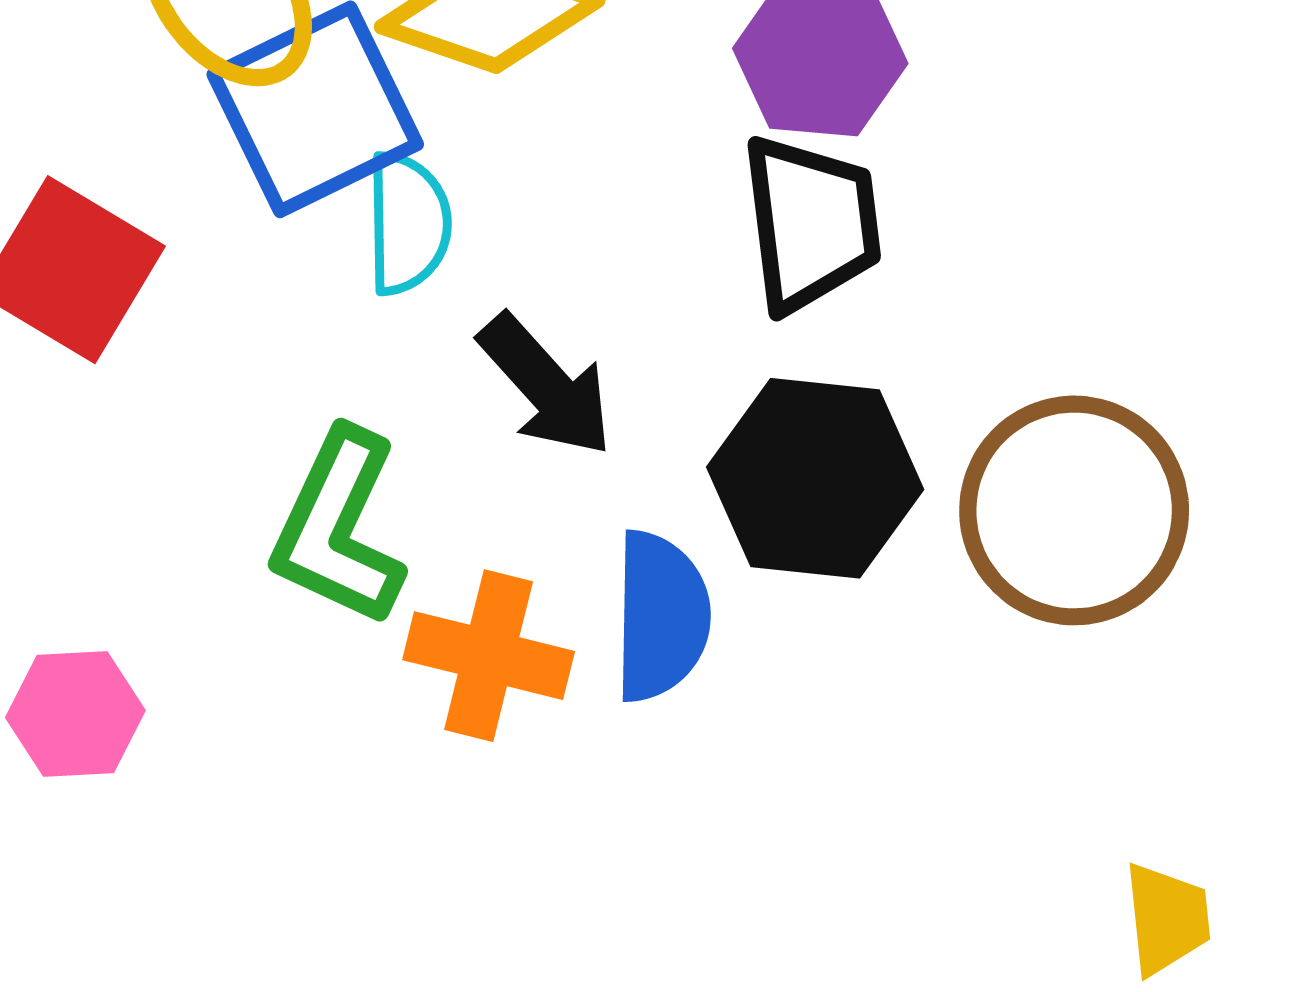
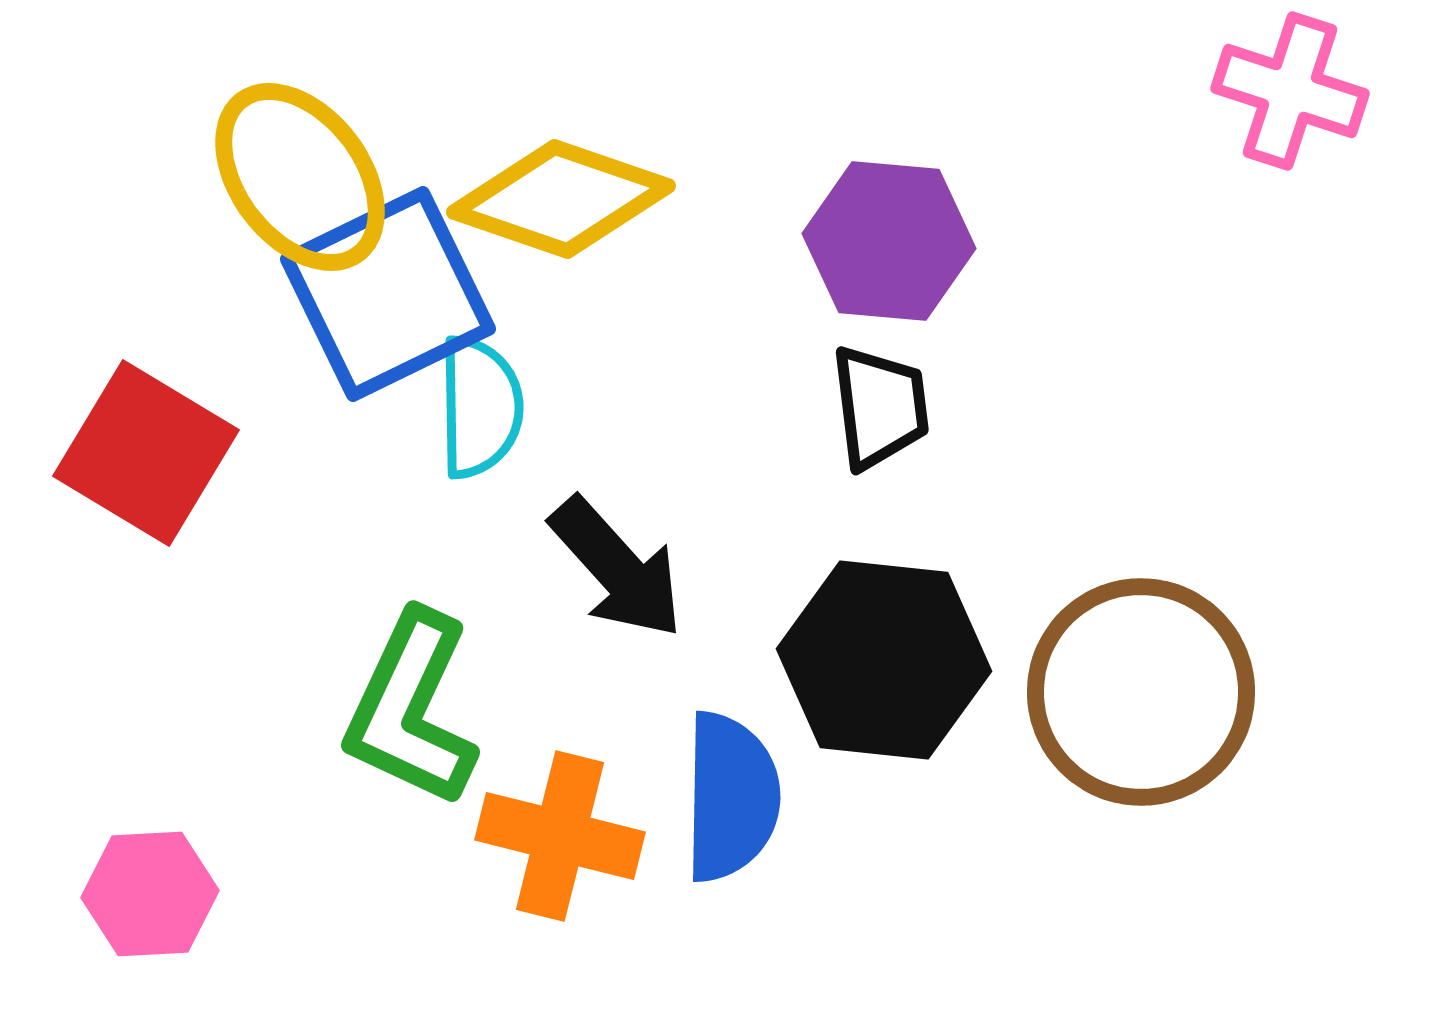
black trapezoid: (811, 223) -> (880, 407), size x0.7

